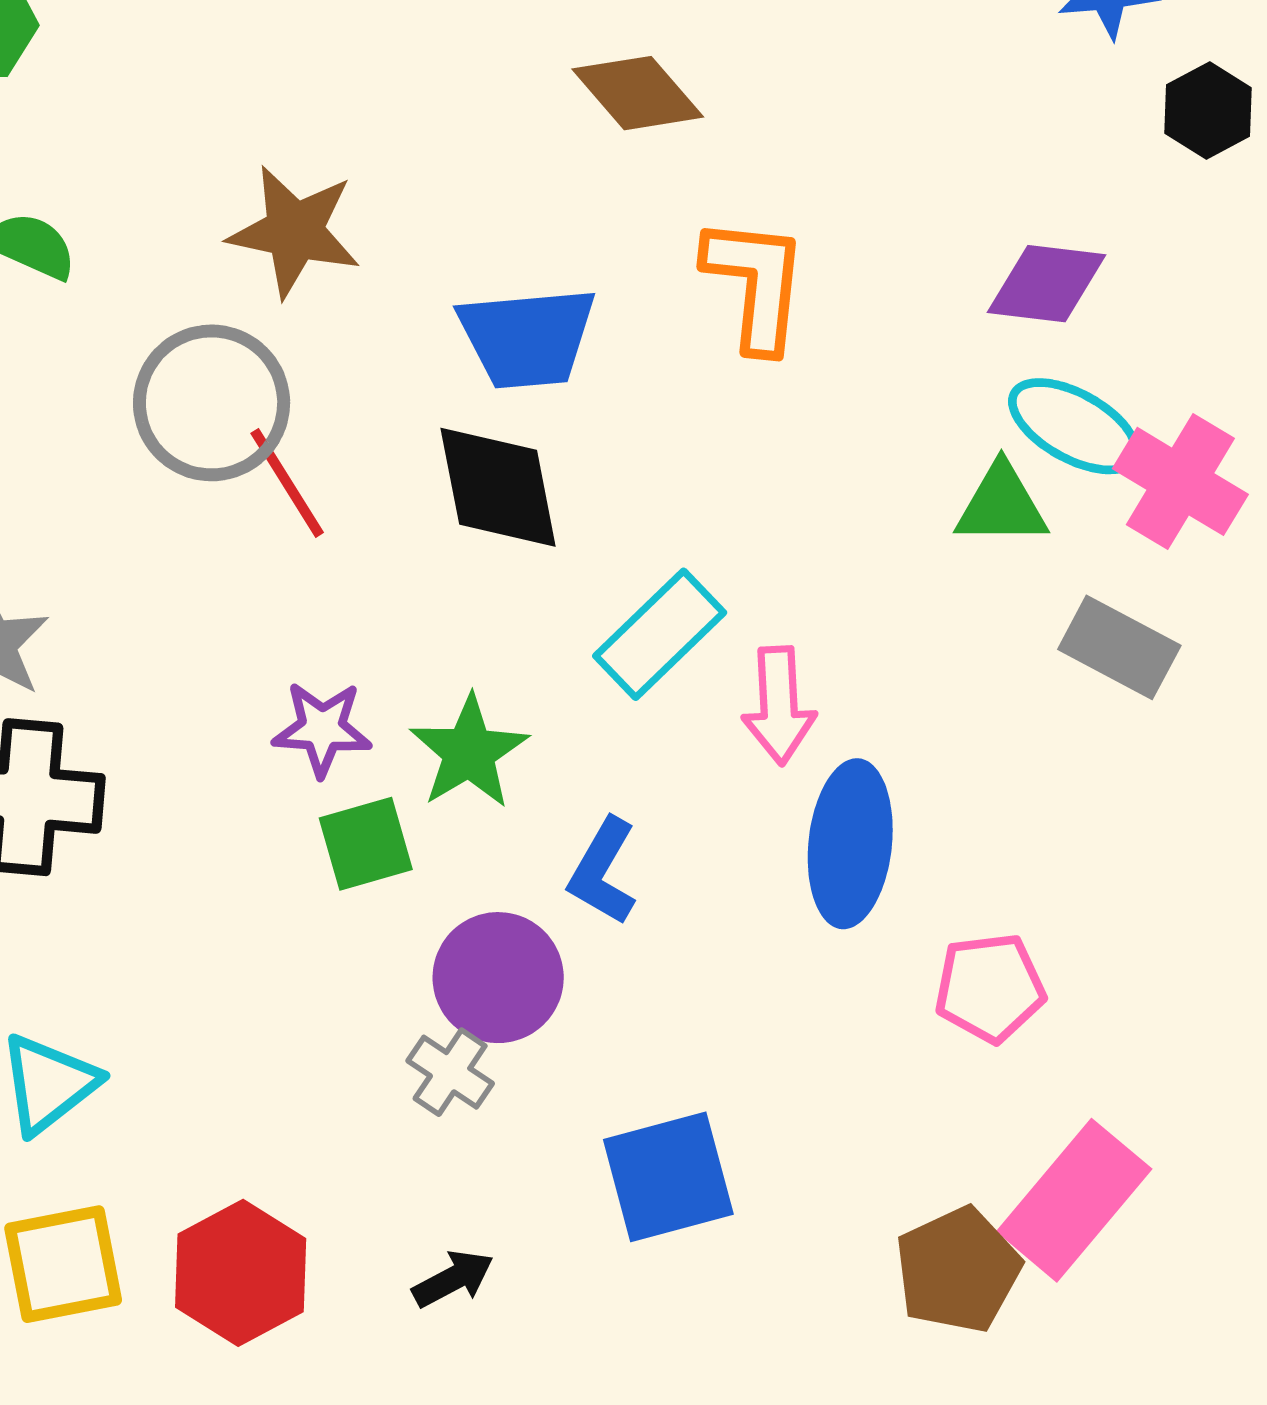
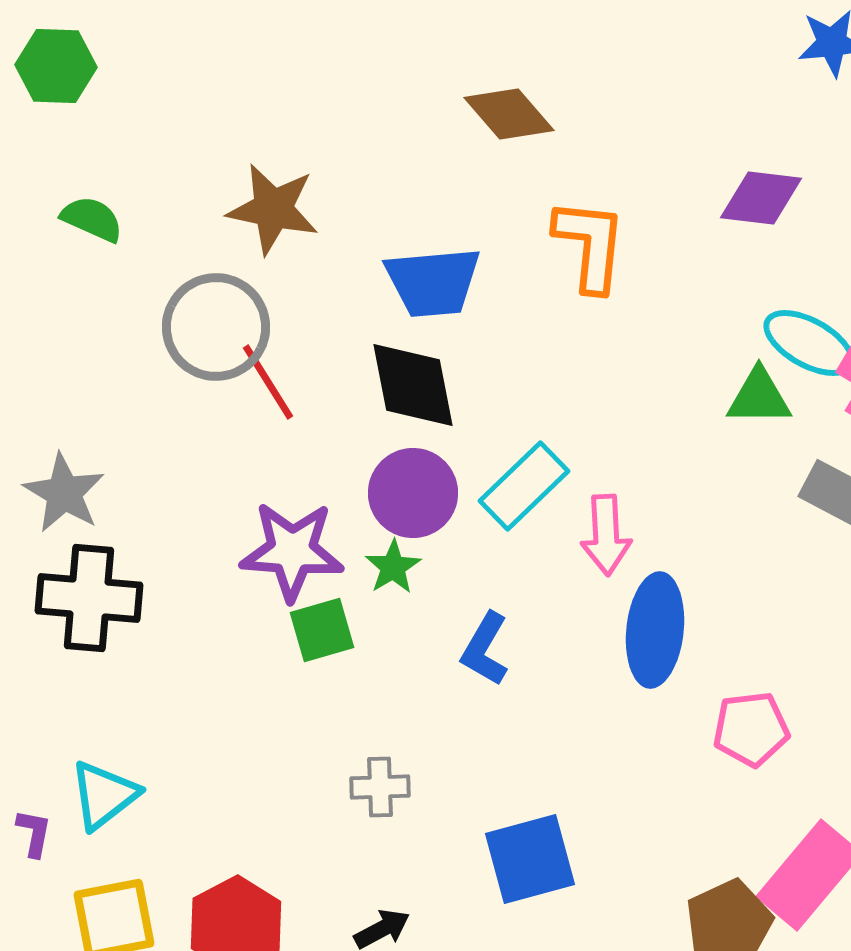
purple diamond: (1047, 284) -> (761, 198), moved
purple star: (322, 729) -> (292, 551), size x1.5
green star: (469, 752) -> (393, 567), size x0.7
purple circle: (498, 978) -> (413, 493), moved
gray cross: (450, 1072) -> (380, 787), turned -36

